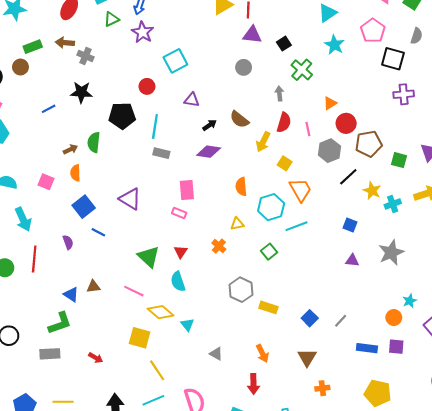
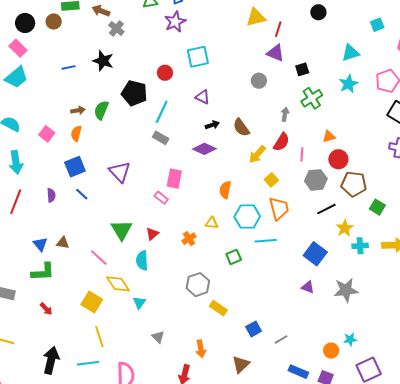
blue square: (350, 225) -> (315, 254), size x1.6
green L-shape: (60, 323) -> (43, 272), moved

